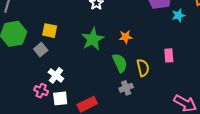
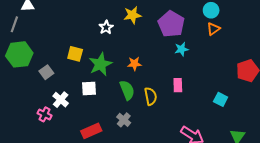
cyan star: (178, 15) -> (181, 49), moved
yellow square: (50, 31) -> (75, 54), moved
gray cross: (126, 88) -> (124, 120), moved, turned -32
white square: (60, 98) -> (89, 88), moved

